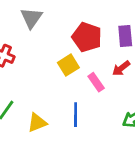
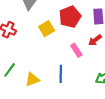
red pentagon: (87, 37) -> (70, 17), turned 30
yellow square: (68, 65) -> (47, 29), moved

